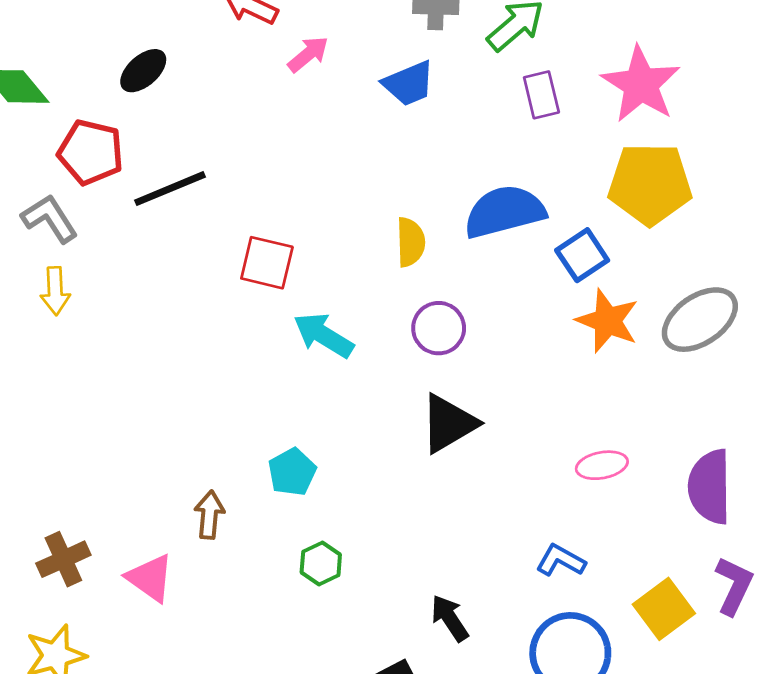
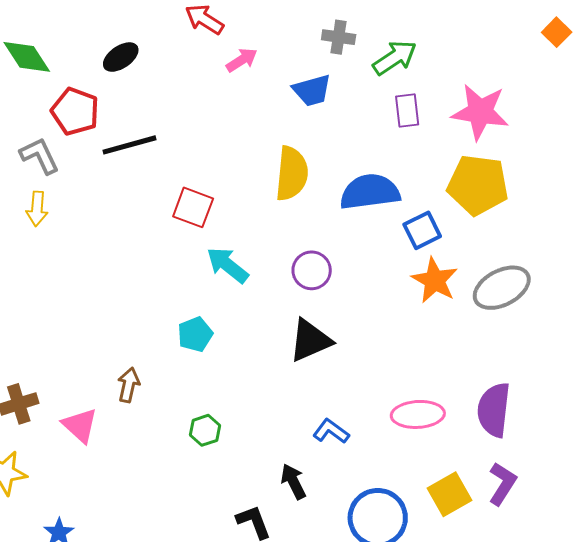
pink star: (641, 84) -> (480, 112), turned -30
yellow semicircle: (411, 242) -> (292, 174), moved, size x1.5
pink ellipse: (602, 465) -> (418, 414), moved, size x1.4
cyan pentagon: (292, 472) -> (195, 334), moved
blue L-shape: (561, 560) -> (331, 431), moved

